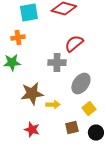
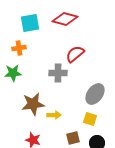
gray ellipse: (81, 84) -> (95, 94), moved
yellow square: (89, 109) -> (90, 119), turned -32

